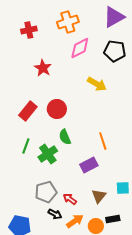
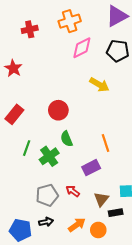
red star: (43, 68) -> (13, 68), moved
red rectangle: (28, 111) -> (14, 114), moved
red arrow: (70, 199) -> (73, 191), moved
black arrow: (55, 214) -> (46, 222), moved, turned -40
black rectangle: (113, 219) -> (116, 213), moved

